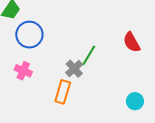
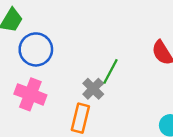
pink cross: (23, 71) -> (30, 94), size x1.4

